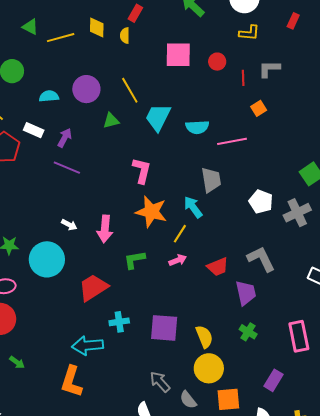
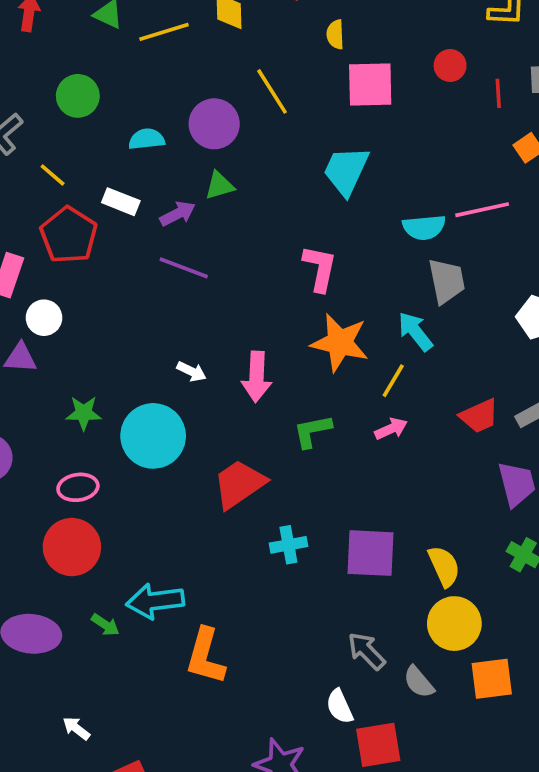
yellow semicircle: (125, 36) -> (335, 34), moved
pink square: (178, 55) -> (370, 84), moved
yellow line: (130, 90) -> (272, 91), moved
green triangle: (111, 121) -> (220, 185), moved
cyan semicircle: (197, 127) -> (424, 227), moved
purple arrow: (65, 138) -> (178, 214), turned 36
red trapezoid: (218, 267) -> (479, 416), moved
cyan arrow: (88, 345) -> (155, 601), moved

